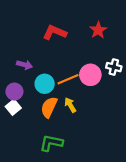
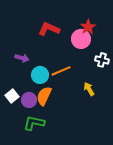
pink circle: (90, 75) -> (81, 39), moved
purple circle: (14, 92) -> (29, 100), moved
yellow arrow: (70, 105) -> (89, 89), moved
green L-shape: (51, 143) -> (34, 123), moved

